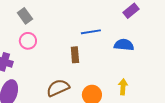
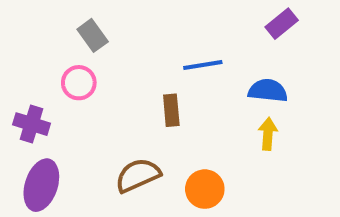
gray rectangle: (25, 16) -> (93, 35), moved
yellow arrow: (123, 87) -> (268, 134), moved

